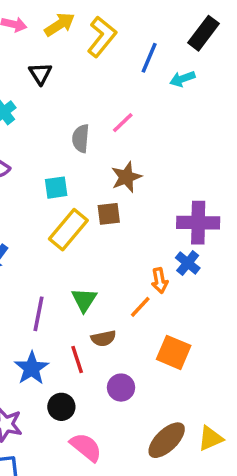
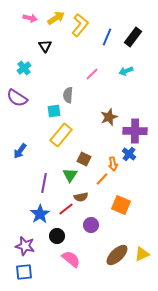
black rectangle: (203, 33) -> (133, 37), moved
cyan arrow: (182, 79) -> (126, 71), moved
gray semicircle: (81, 138) -> (68, 95), moved
brown star: (126, 177) -> (109, 117), moved
brown square: (109, 214) -> (84, 159), moved, turned 32
red line: (77, 359) -> (66, 209), turned 70

